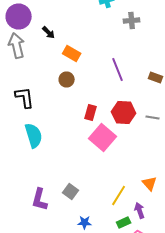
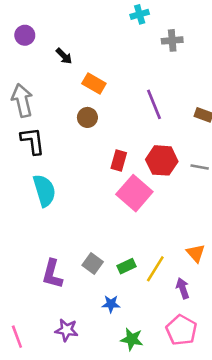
purple circle: (19, 16) -> (25, 35), size x0.6
gray arrow: (17, 46) -> (22, 100), moved
green rectangle: (124, 222) -> (127, 266), moved

